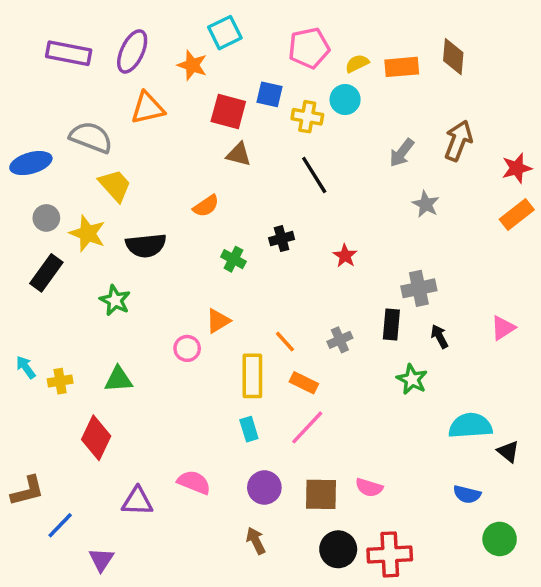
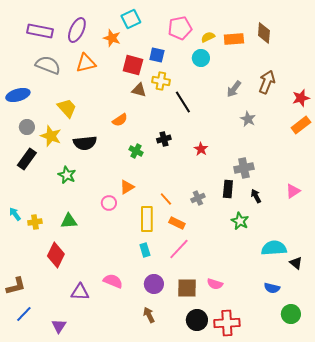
yellow cross: (307, 117) -> (161, 81), moved
gray semicircle: (91, 137) -> (48, 65), moved
blue line: (60, 525) -> (24, 314), moved

